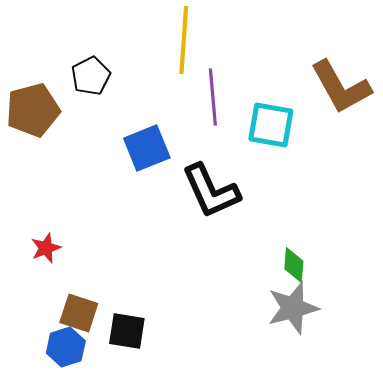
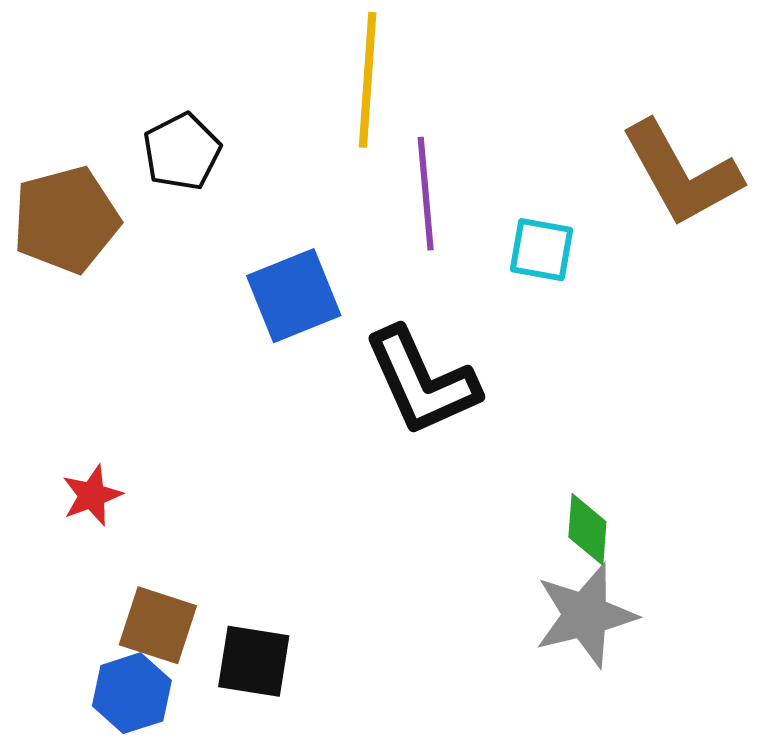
cyan square: (271, 125) -> (541, 250), size x0.7

